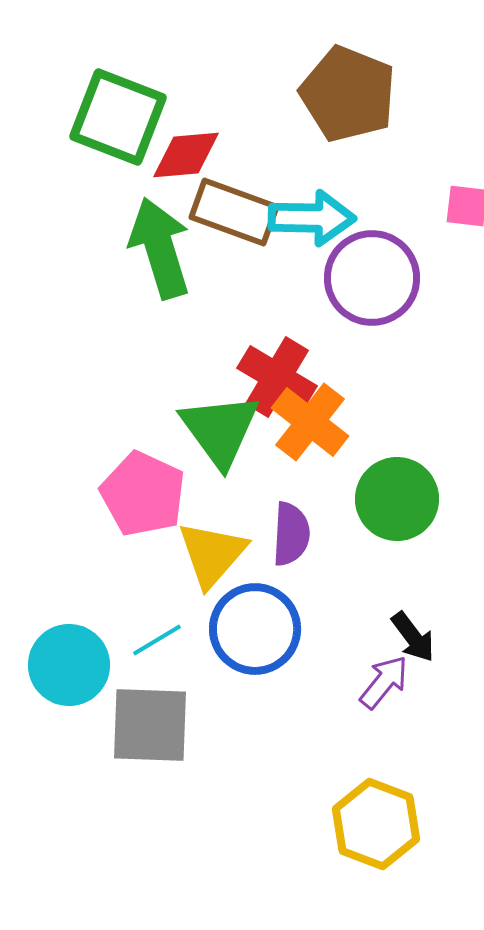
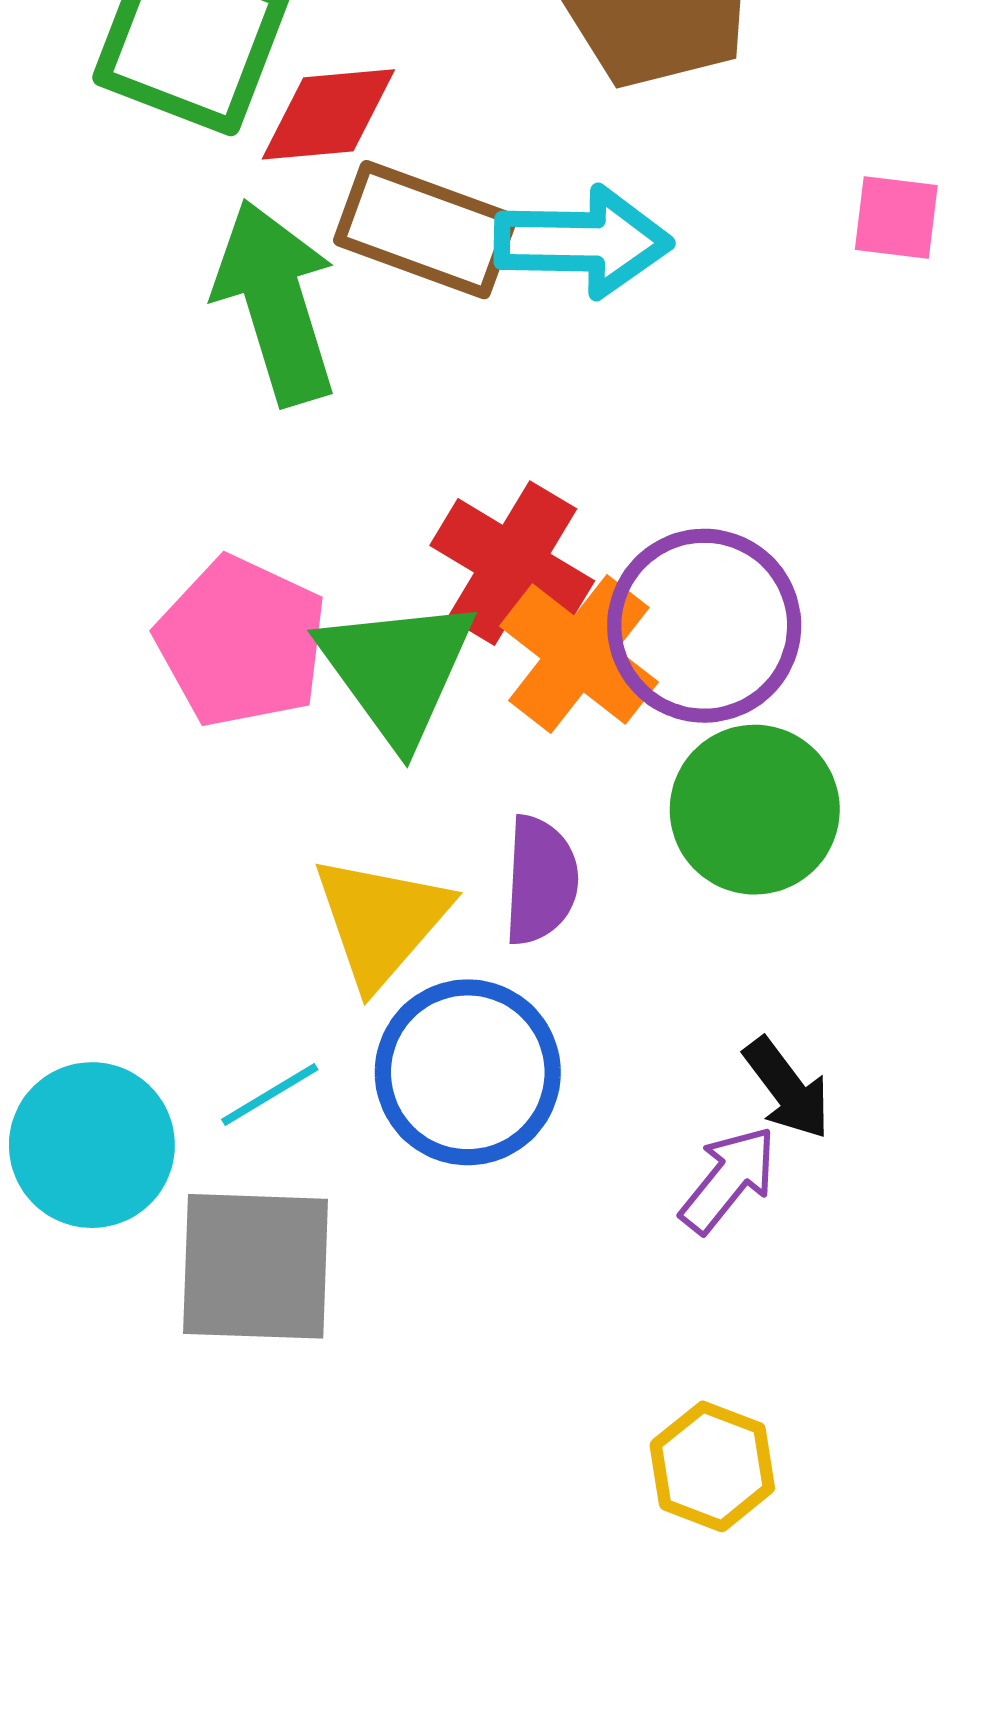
purple circle: (372, 278) -> (704, 626), moved
pink pentagon: (143, 494) -> (241, 642), moved
yellow hexagon: (376, 824) -> (712, 1466), size x0.7

